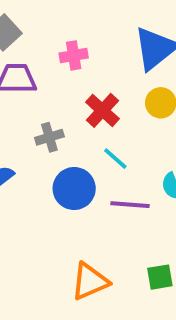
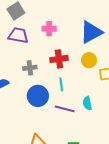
red cross: (102, 110) -> (59, 59), turned 30
cyan line: (115, 159) -> (61, 84), turned 32

